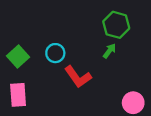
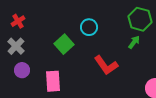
cyan circle: (55, 53) -> (89, 27), moved
green square: (18, 56) -> (64, 44), moved

